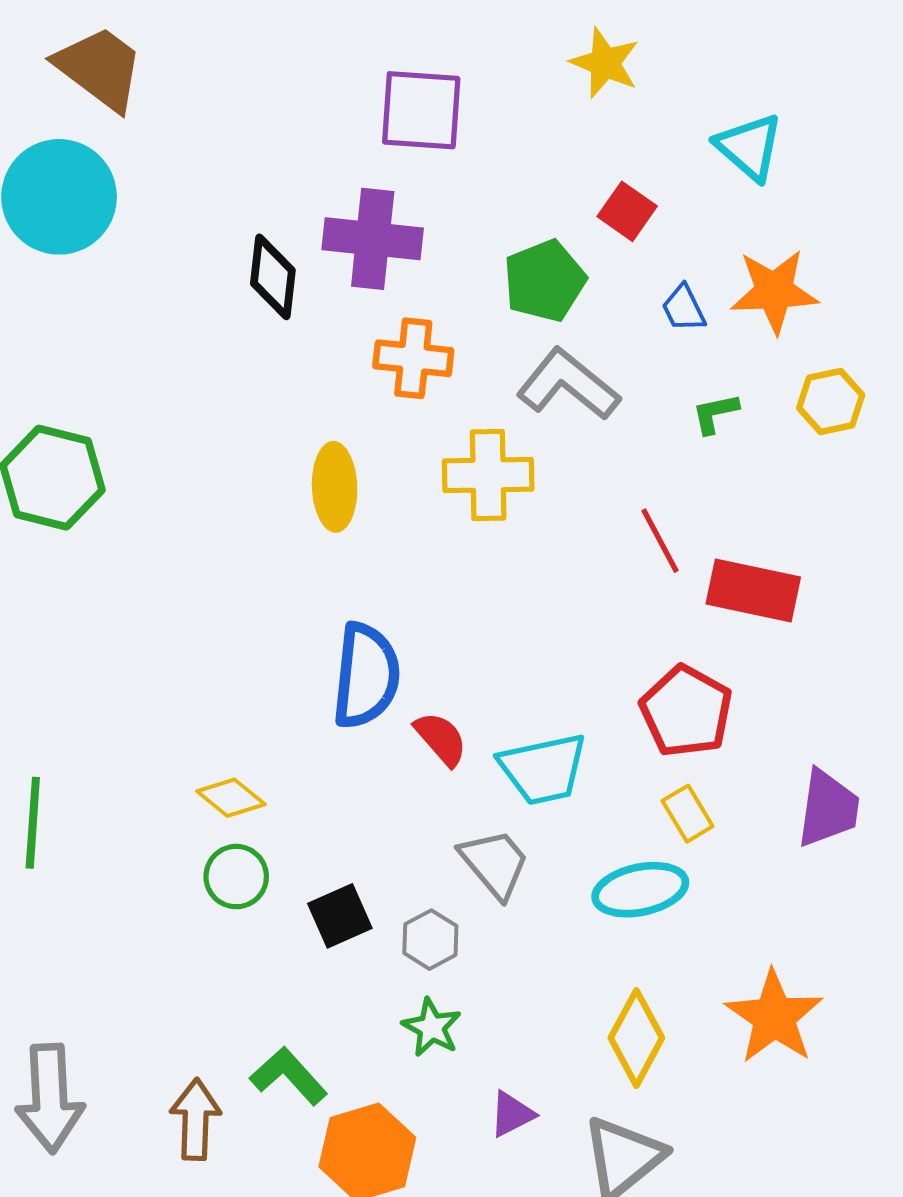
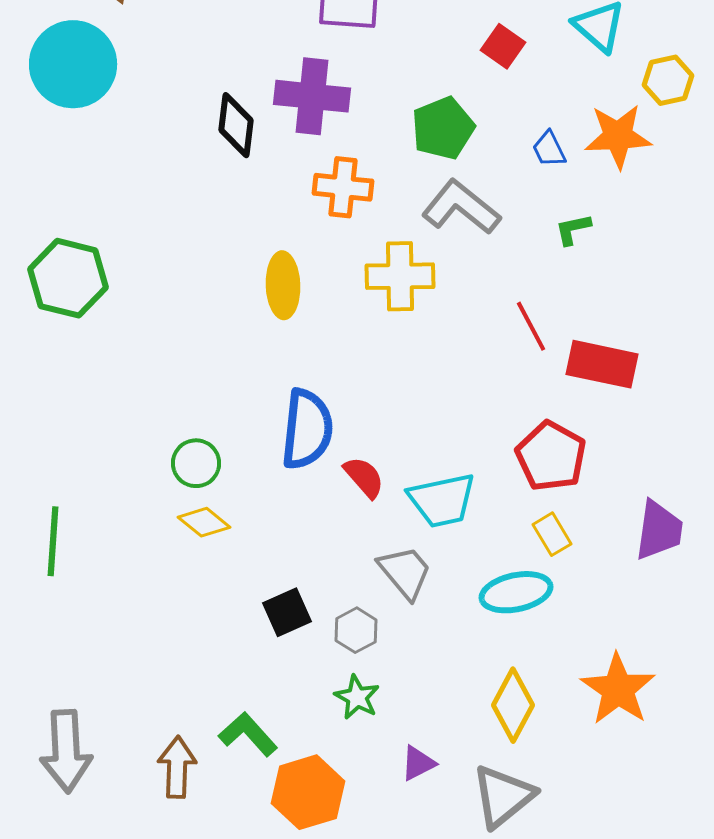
red square: (627, 211) -> (503, 46), moved
yellow hexagon: (831, 402) -> (668, 80), moved
green circle: (236, 877) -> (196, 463), moved

